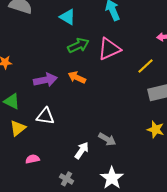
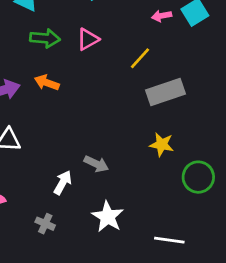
green arrow: (78, 45) -> (45, 38), turned 35
pink triangle: (109, 49) -> (88, 39), size x0.7

